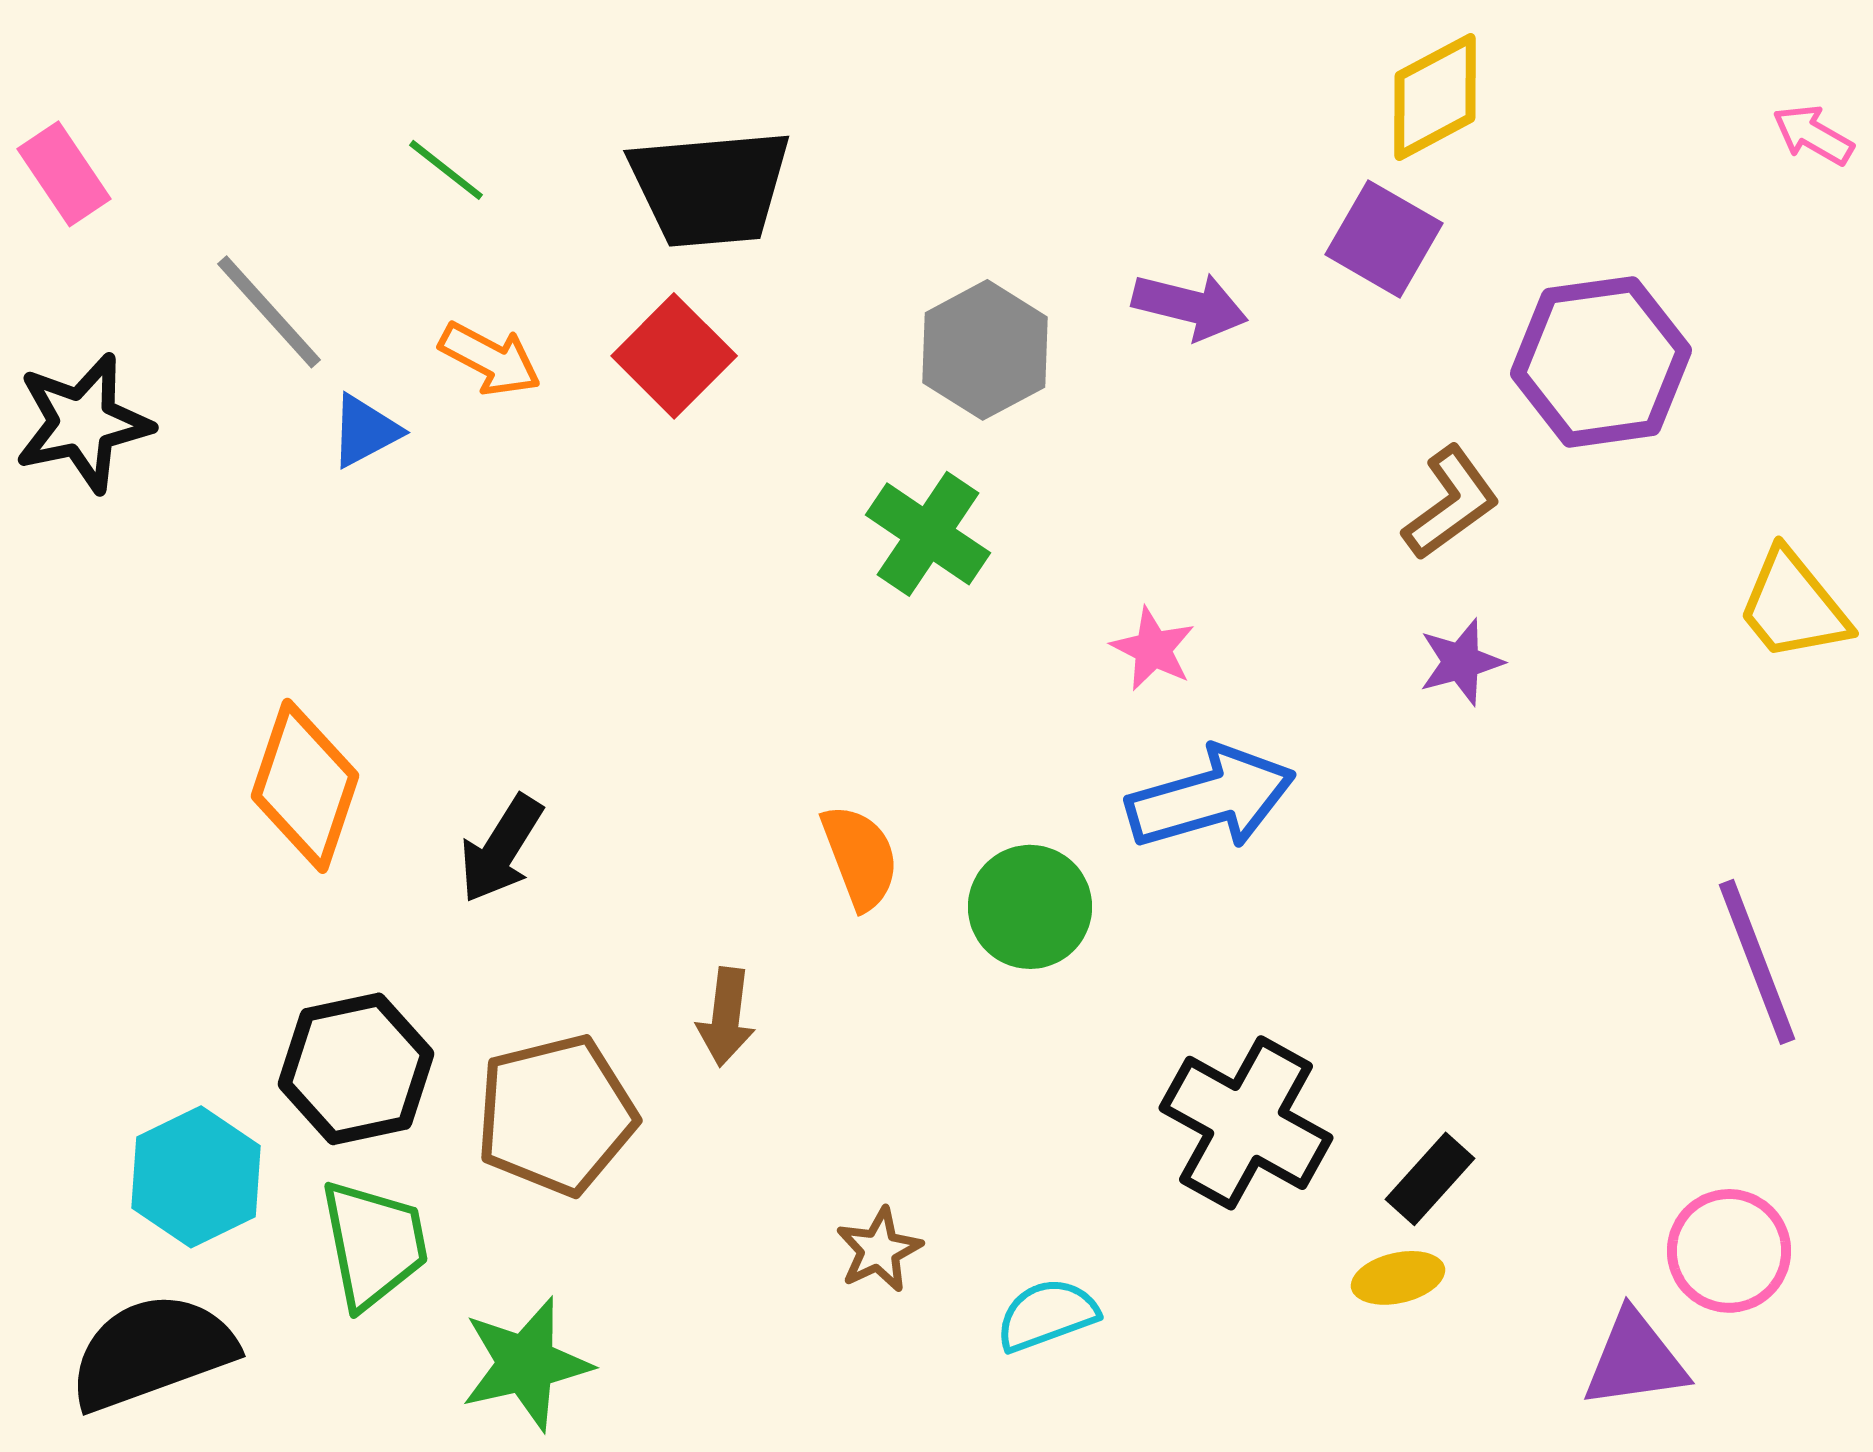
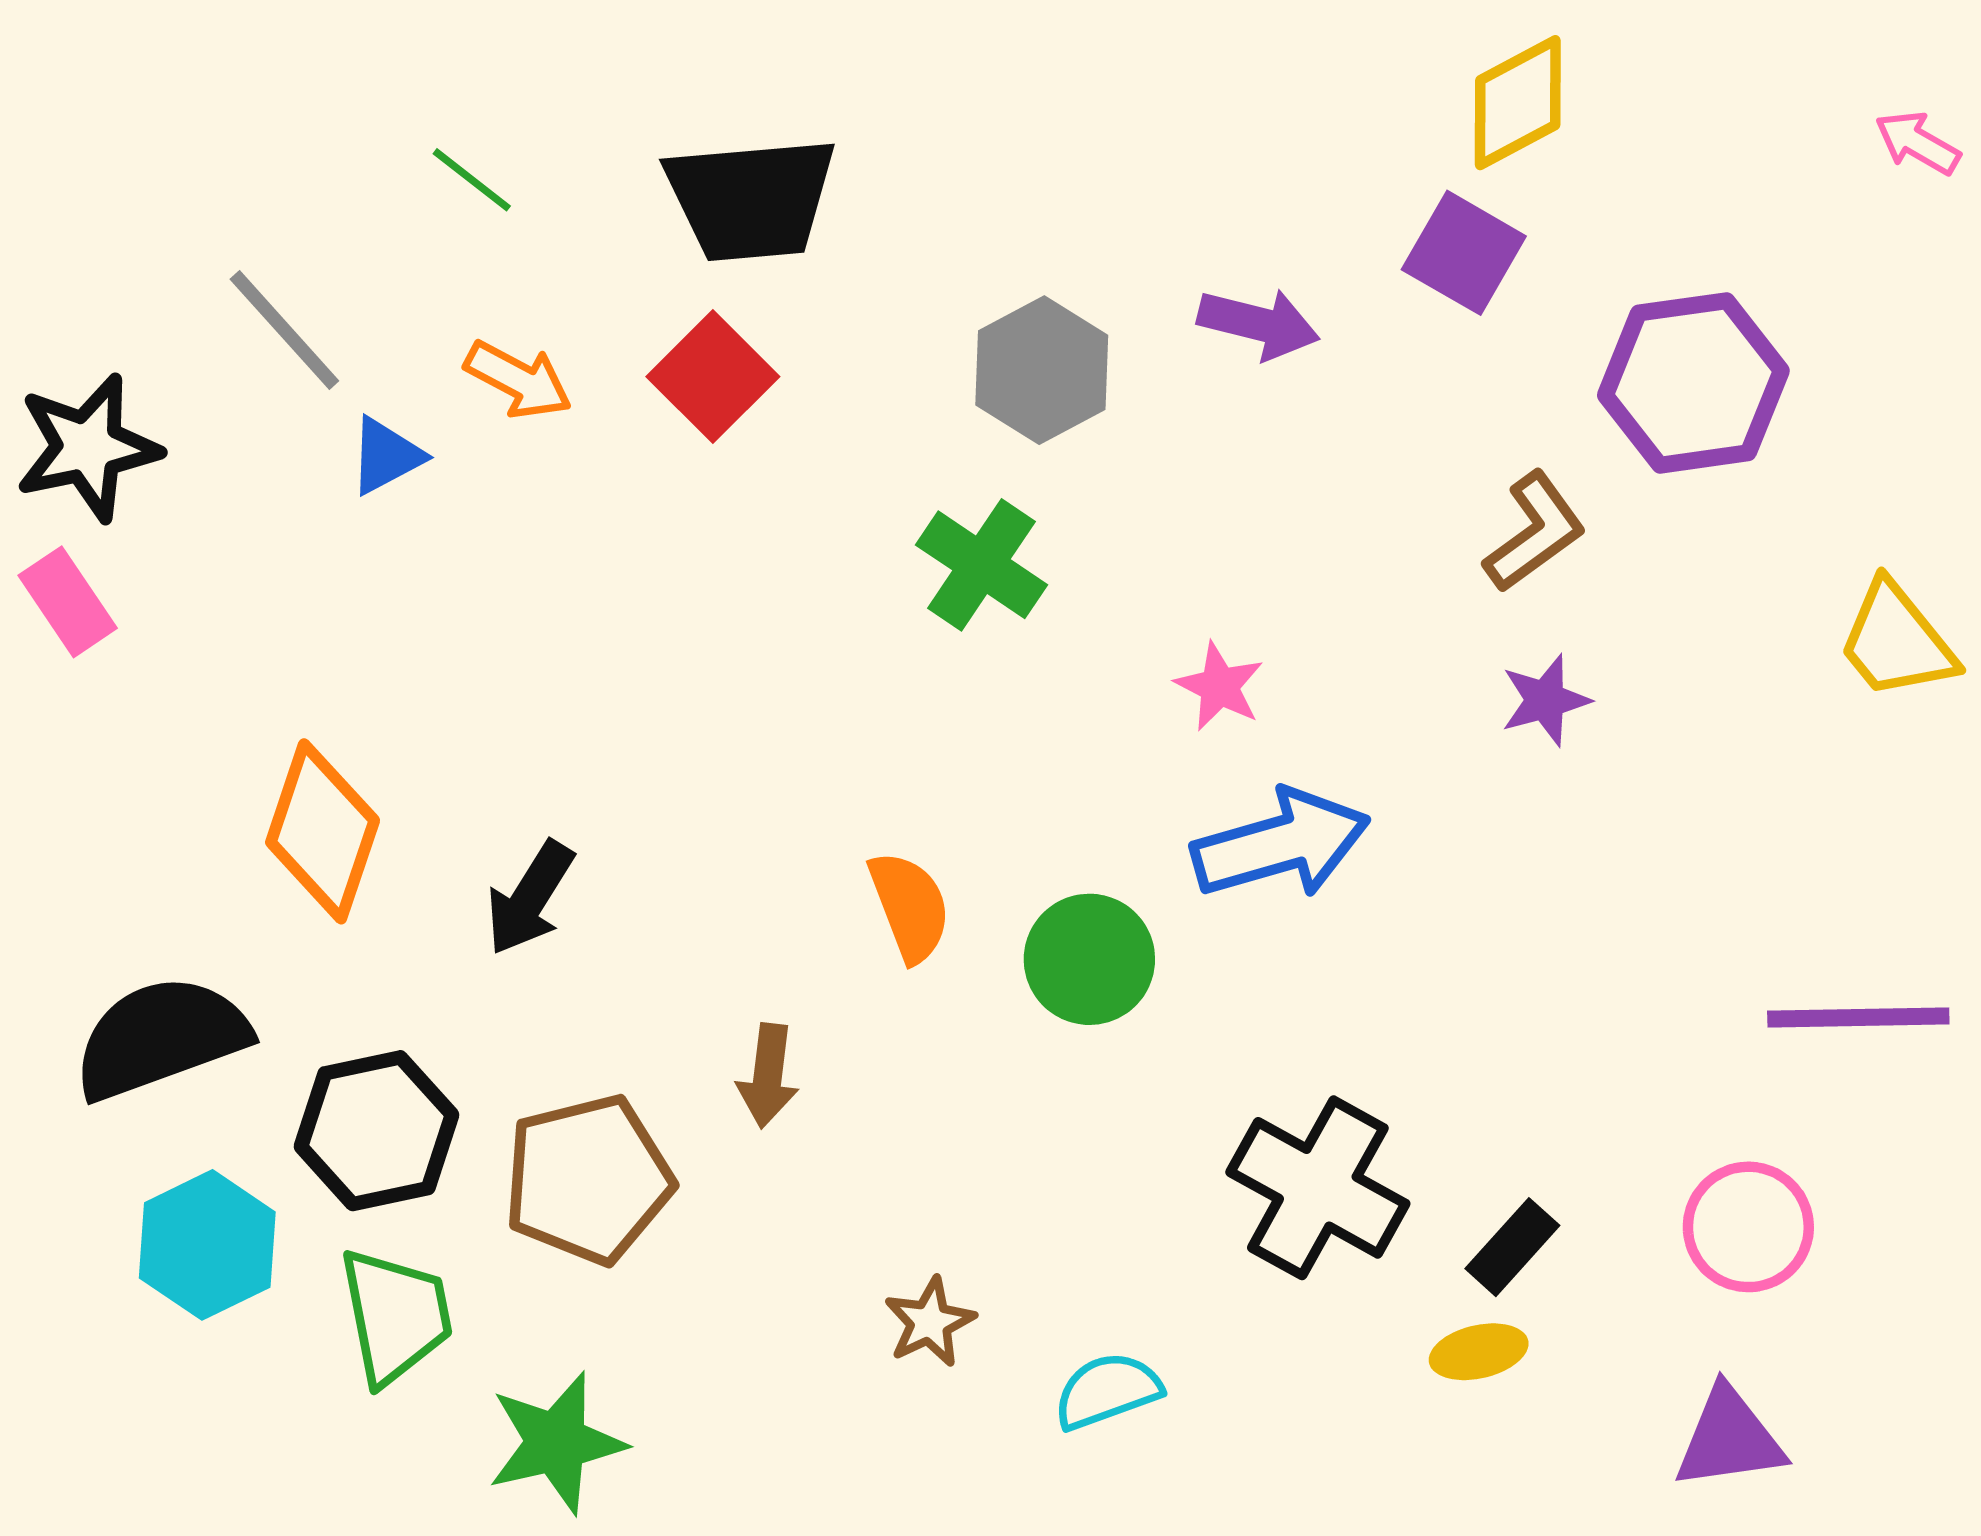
pink rectangle: (64, 174) -> (68, 602), moved
purple line: (1757, 962) -> (1858, 1018), turned -70
pink circle: (1729, 1251) -> (1748, 1227), moved
black semicircle: (152, 1352) -> (161, 1038), moved

